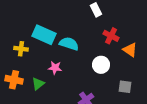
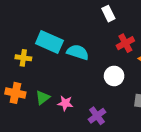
red cross: (111, 36) -> (125, 43), turned 35
pink star: (55, 68) -> (65, 103), moved

